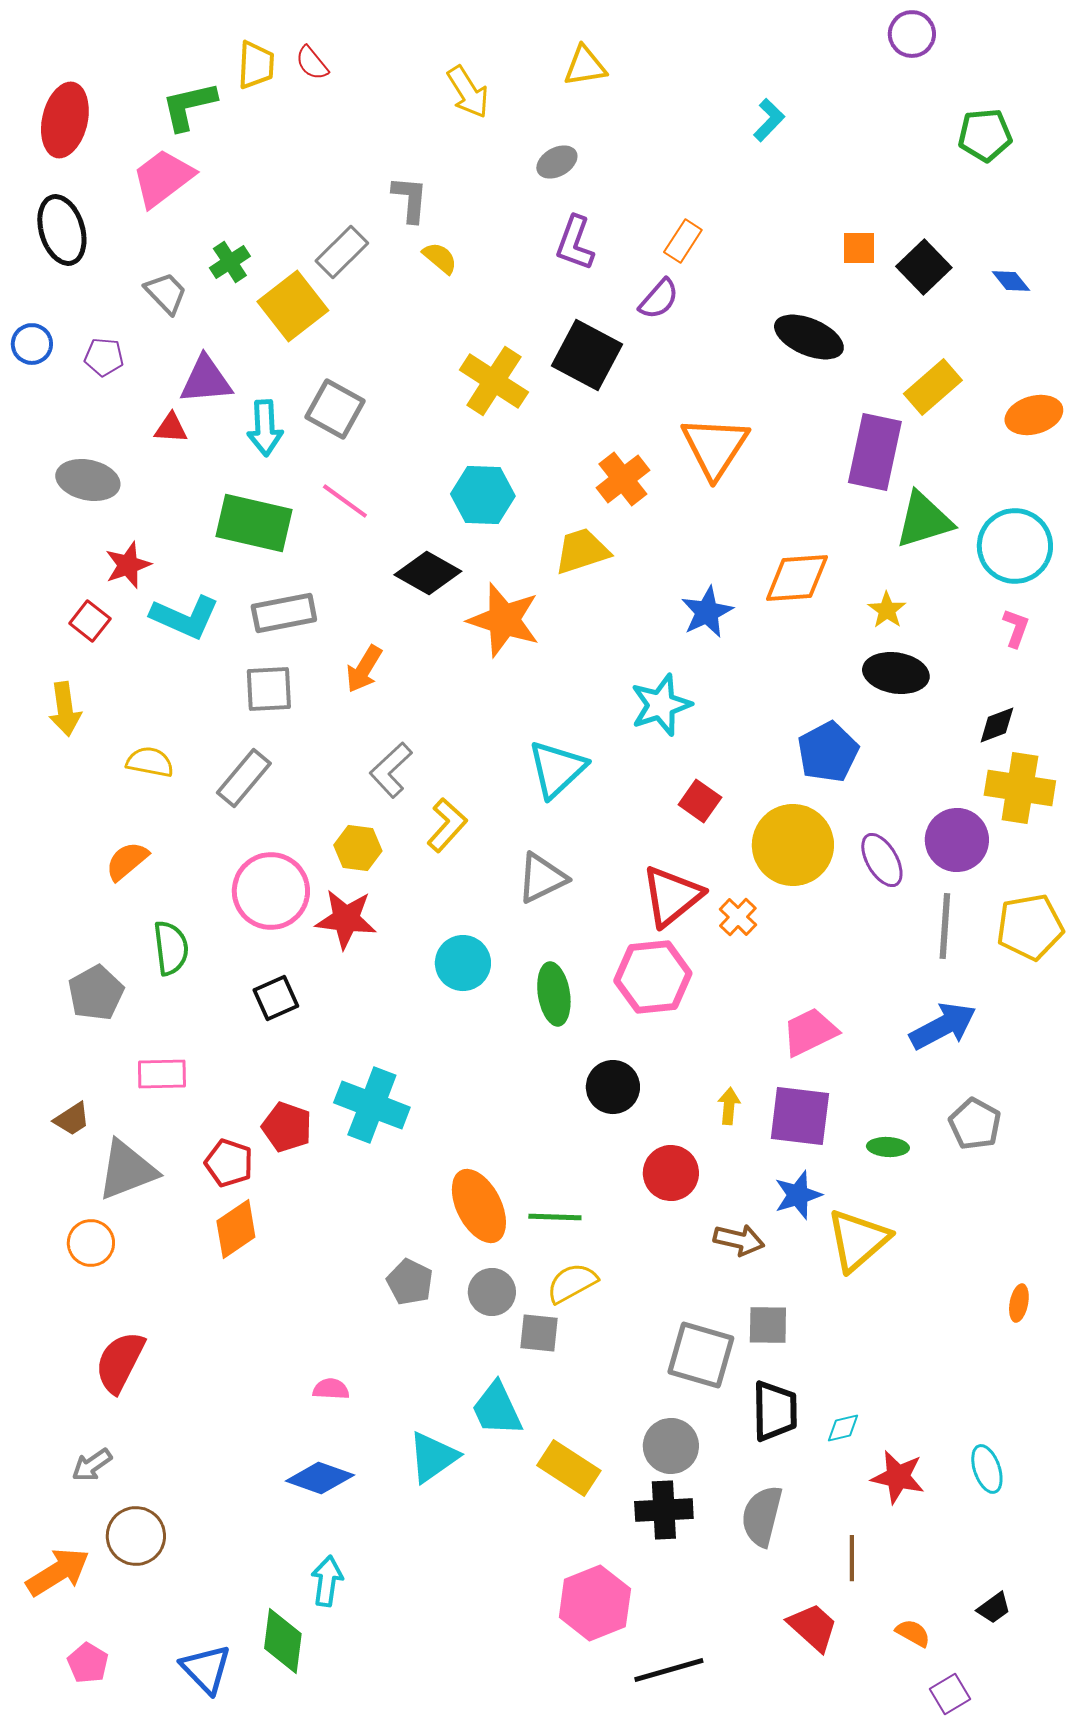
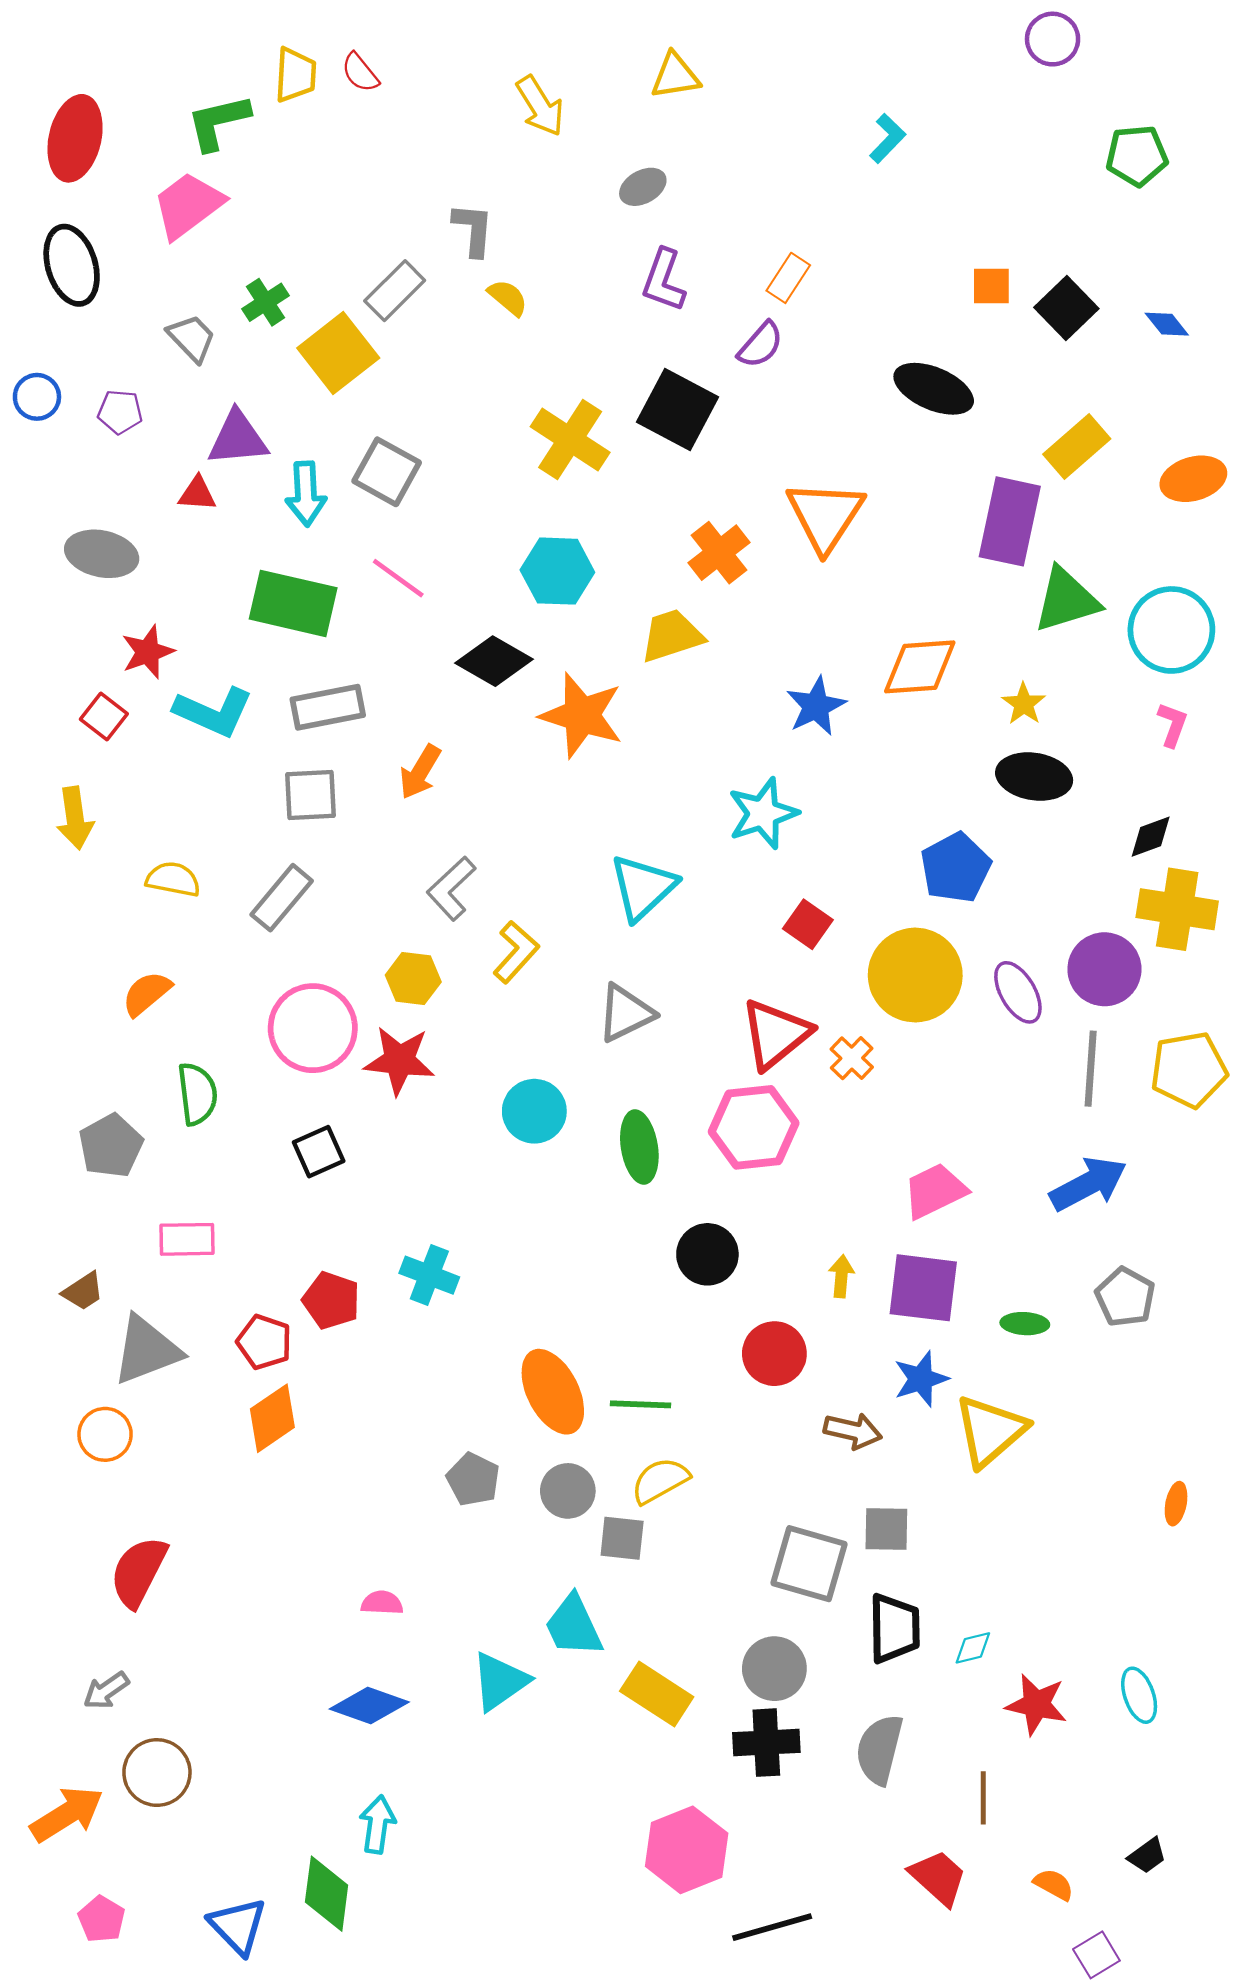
cyan cross: (372, 1105) -> (429, 1275), size x0.7

